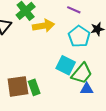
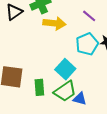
green trapezoid: (82, 73) -> (65, 91), moved
green rectangle: (34, 87) -> (39, 87), moved

